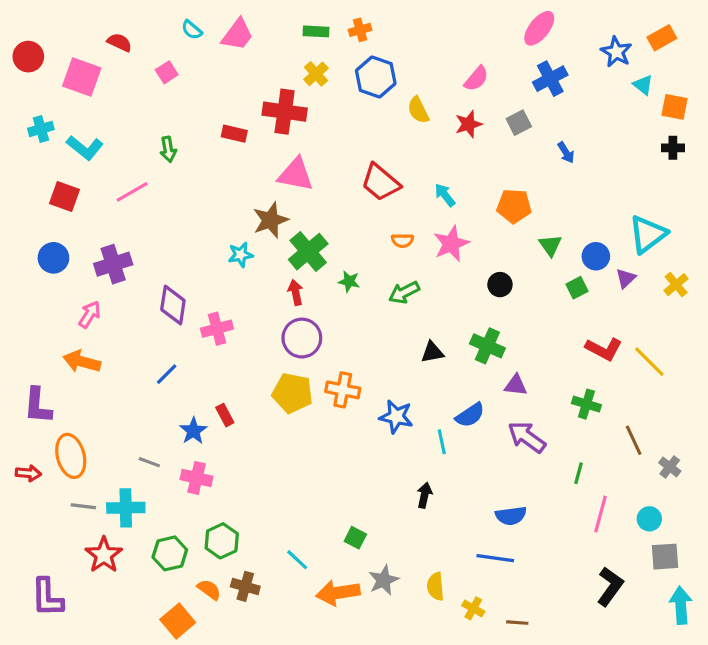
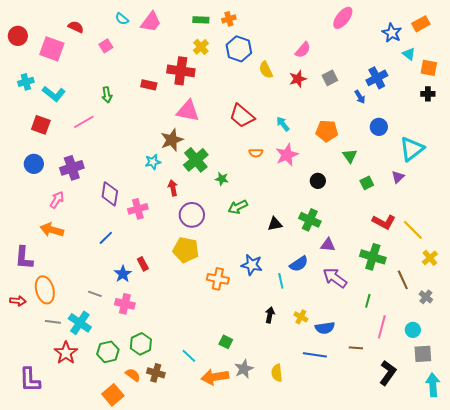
blue cross: (550, 79) -> (377, 78), moved
blue circle: (596, 256) -> (379, 127), moved
yellow cross: (676, 285) -> (430, 258), moved
red arrow: (296, 292) -> (173, 188), moved
green arrow: (404, 292) -> (238, 207), moved
orange cross: (343, 390) -> (218, 279), moved
green cross: (586, 404) -> (373, 257), size x1.4
cyan cross: (126, 508) -> (80, 323), turned 35
yellow cross: (473, 608) -> (301, 317), moved
brown line: (517, 623) -> (356, 348), moved

